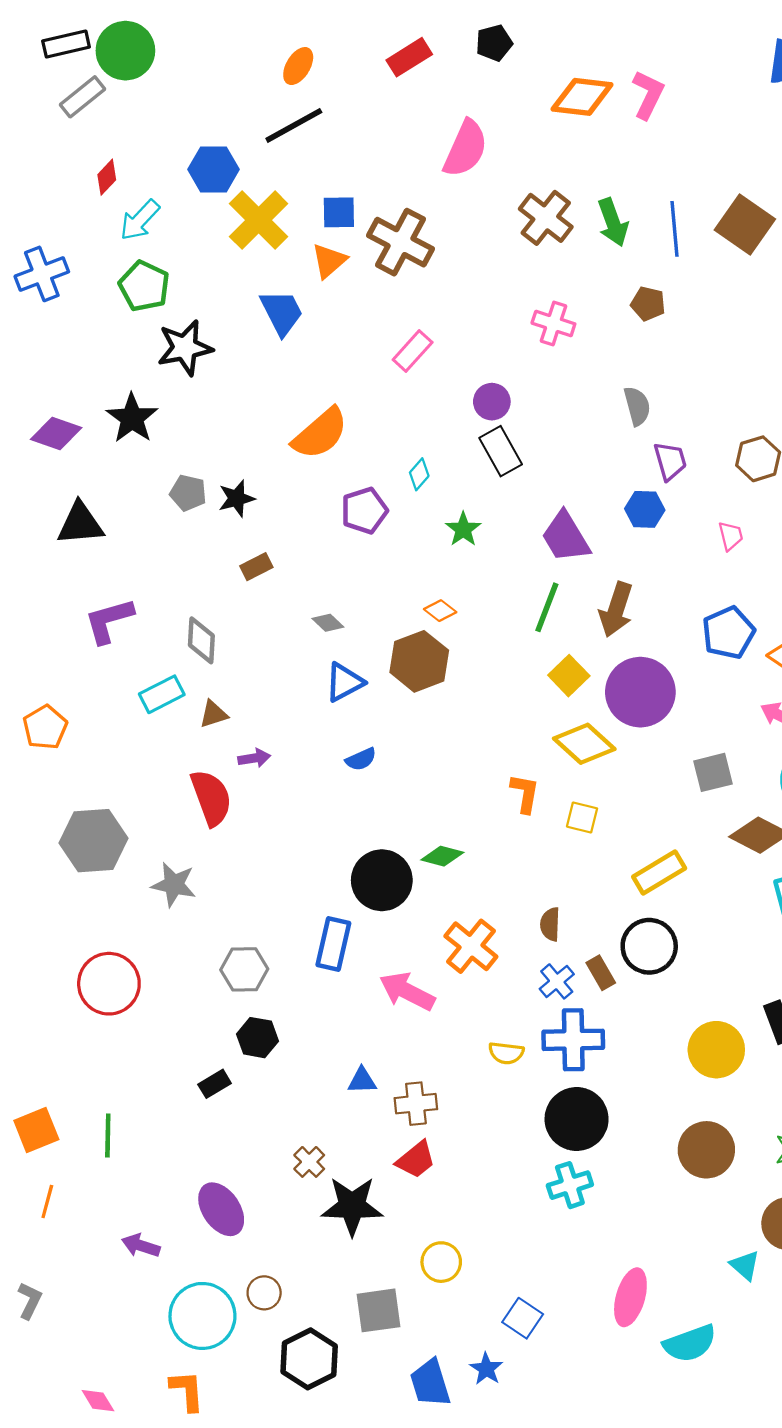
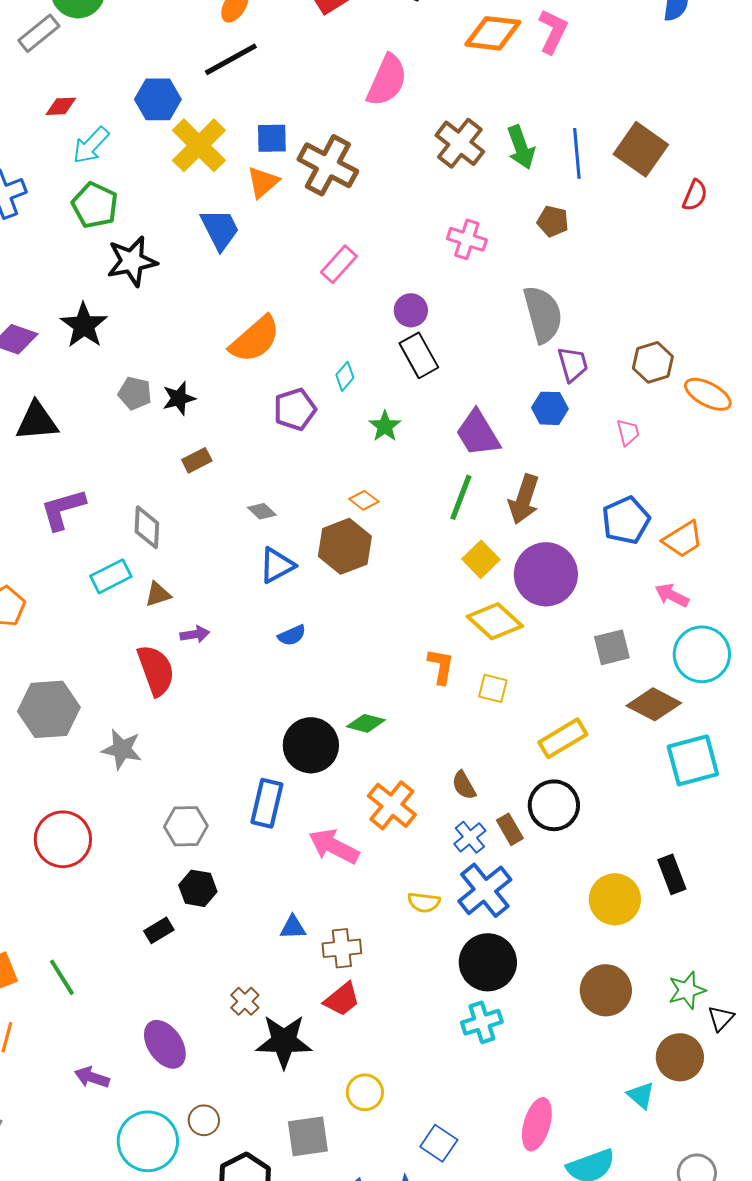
red diamond: (107, 177) -> (61, 106), turned 44
gray semicircle: (637, 406) -> (543, 314), size x1.6
brown semicircle: (550, 924) -> (464, 785), turned -32
blue cross: (573, 1040) -> (485, 890), turned -38
green line: (108, 1136) -> (62, 977), turned -33

